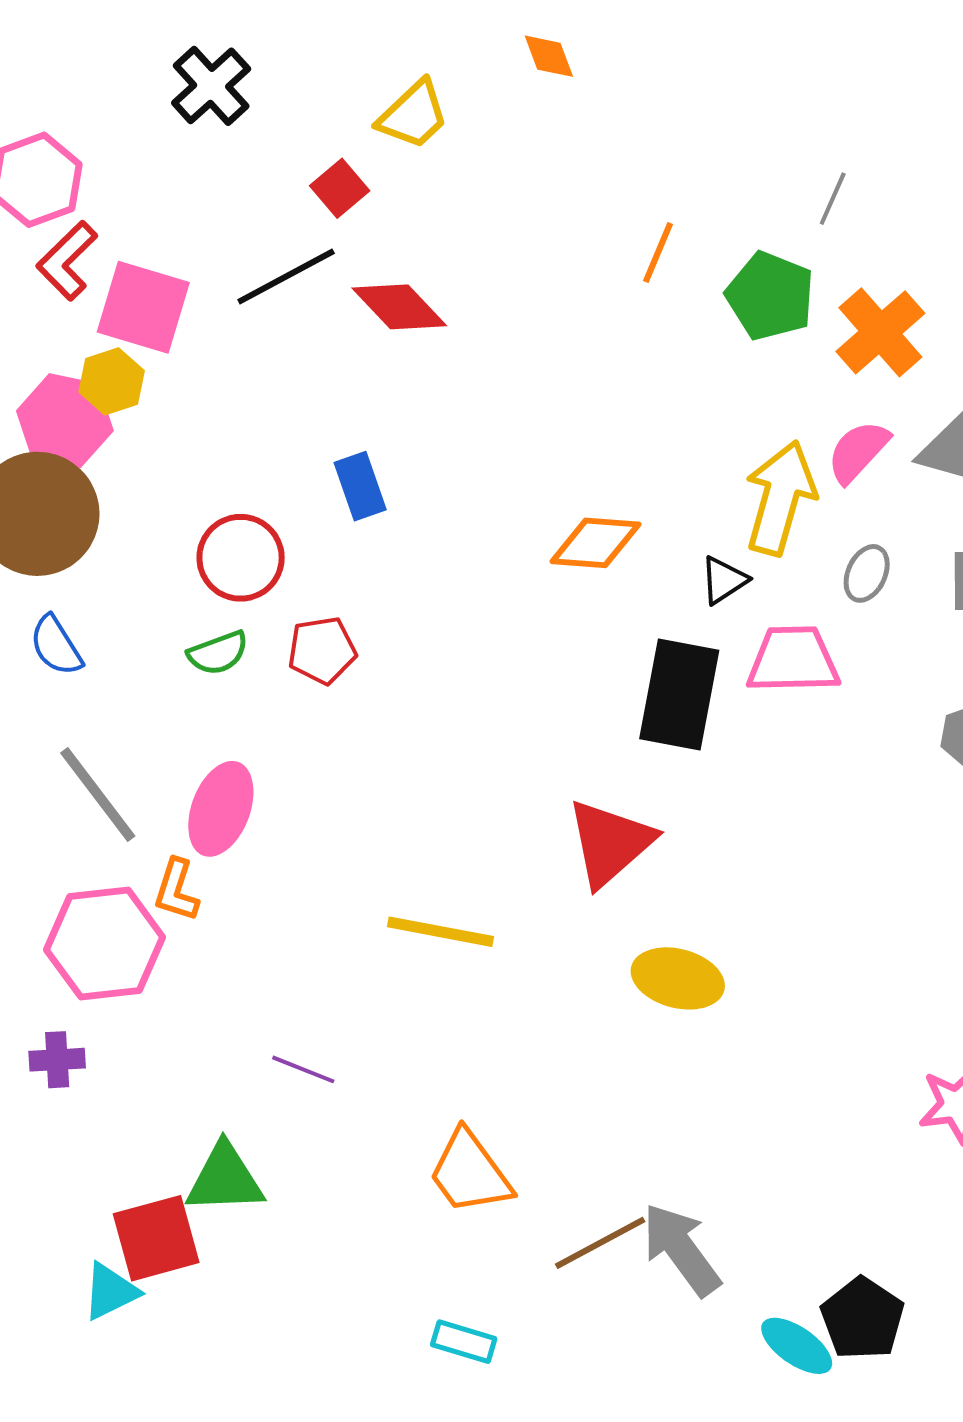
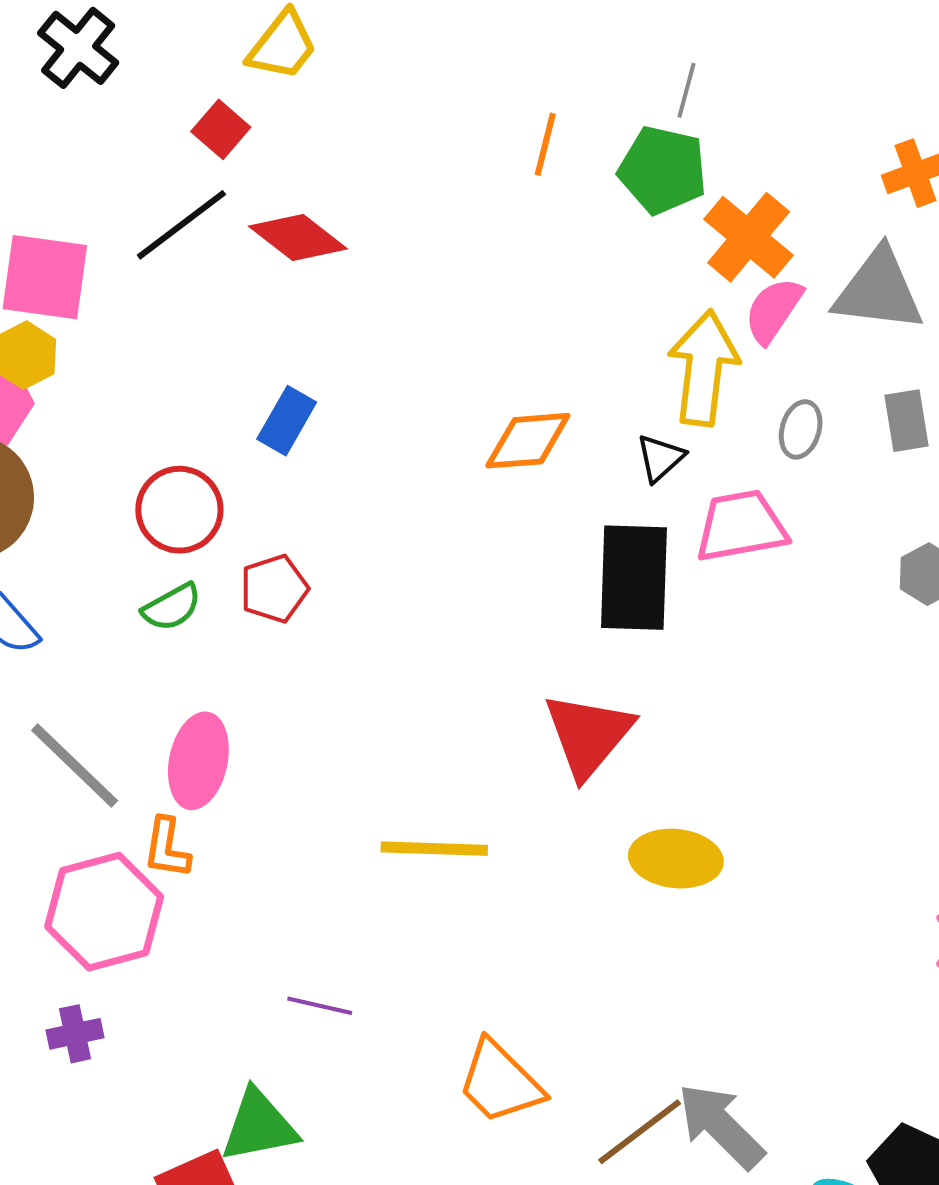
gray line: (833, 199) -> (686, 90), moved
orange cross: (880, 332) -> (749, 237), moved
blue rectangle: (360, 486) -> (287, 421), turned 58

